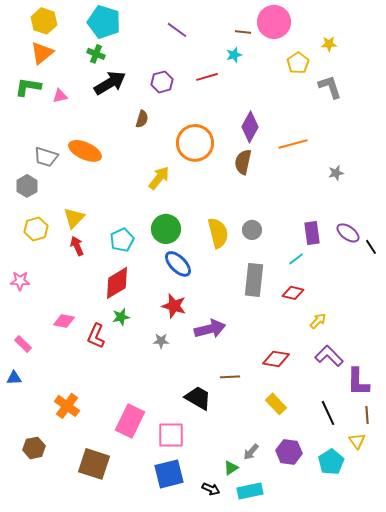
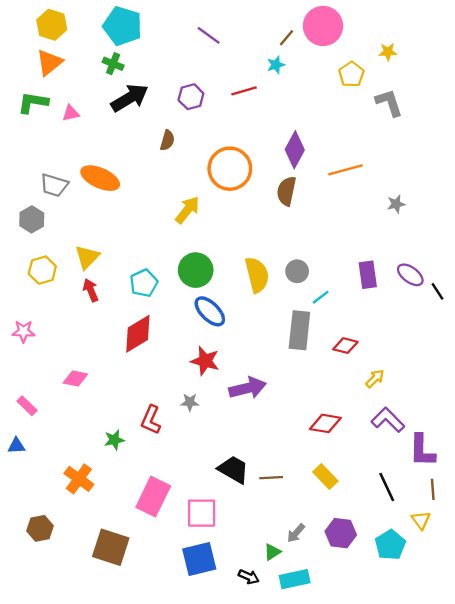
brown line: (243, 32) -> (286, 38), turned -56
cyan line: (296, 259) -> (321, 297), moved
green star: (121, 317) -> (114, 440), moved
red L-shape: (96, 336) -> (151, 420), moved
brown line: (230, 377) -> (271, 478), moved

